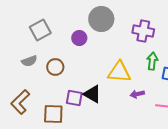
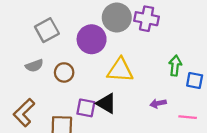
purple cross: (143, 31) -> (147, 19), moved
purple circle: (79, 38) -> (92, 39), size x1.6
yellow triangle: (119, 72) -> (120, 70), moved

